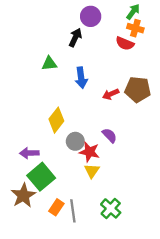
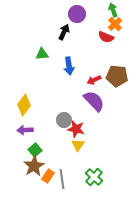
green arrow: (133, 12) -> (113, 10), turned -56
orange cross: (135, 28) -> (115, 24), turned 32
yellow diamond: (56, 120) -> (24, 105), moved
purple semicircle: (109, 135) -> (94, 101), moved, size x1.6
green square: (41, 177) -> (35, 150), size x0.6
brown star: (23, 196) -> (34, 166), moved

